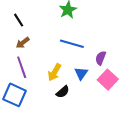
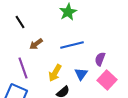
brown arrow: (23, 43) -> (36, 44), moved
blue line: (72, 44) -> (72, 45), turned -30

